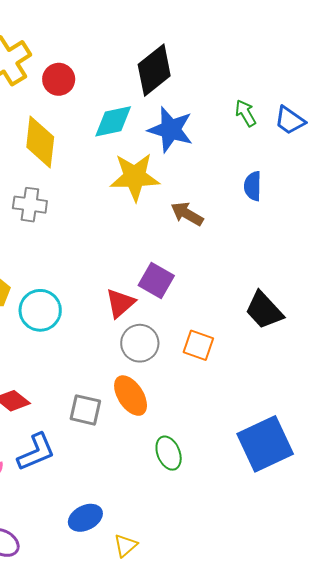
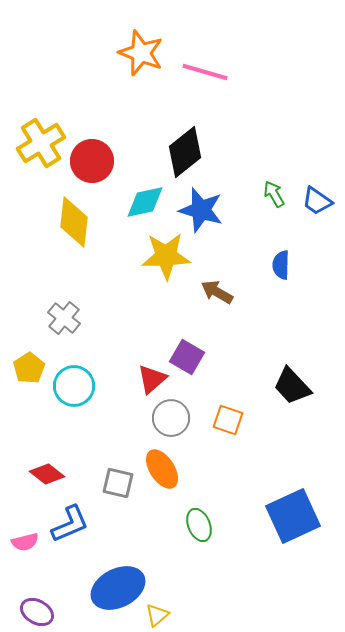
red circle: (59, 79) -> (92, 161), size x1.4
gray cross: (30, 205) -> (64, 318), moved, turned 32
blue ellipse: (85, 518) -> (118, 588), size x1.6

